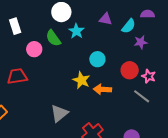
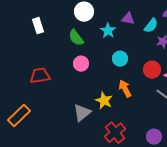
cyan star: (76, 31) -> (108, 31), moved
pink circle: (34, 49) -> (81, 64), moved
yellow star: (81, 80) -> (104, 101), moved
orange arrow: (102, 89) -> (125, 89), turned 60

